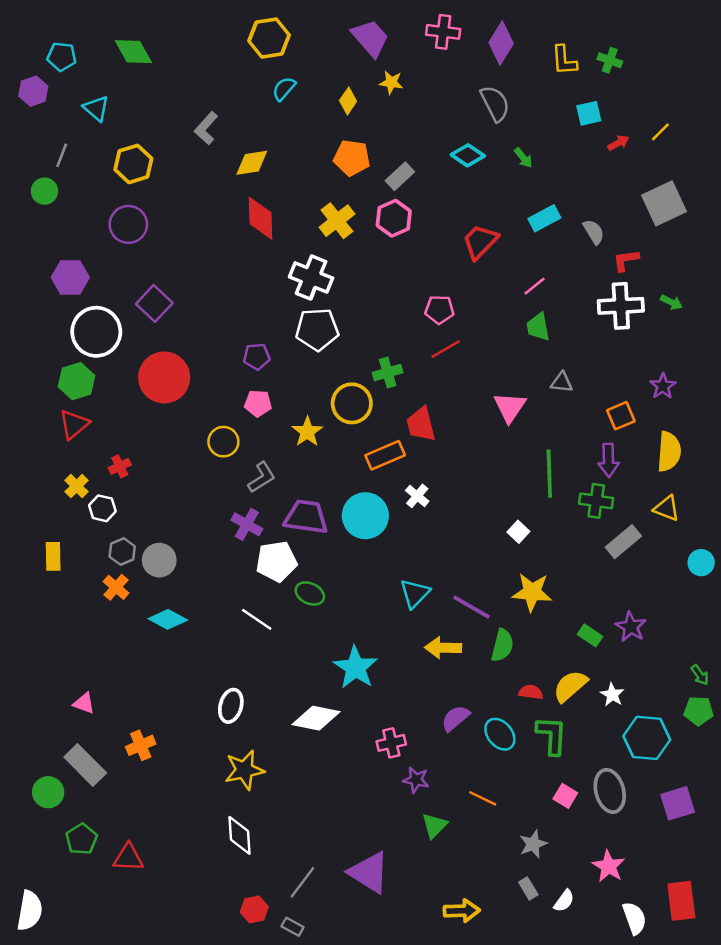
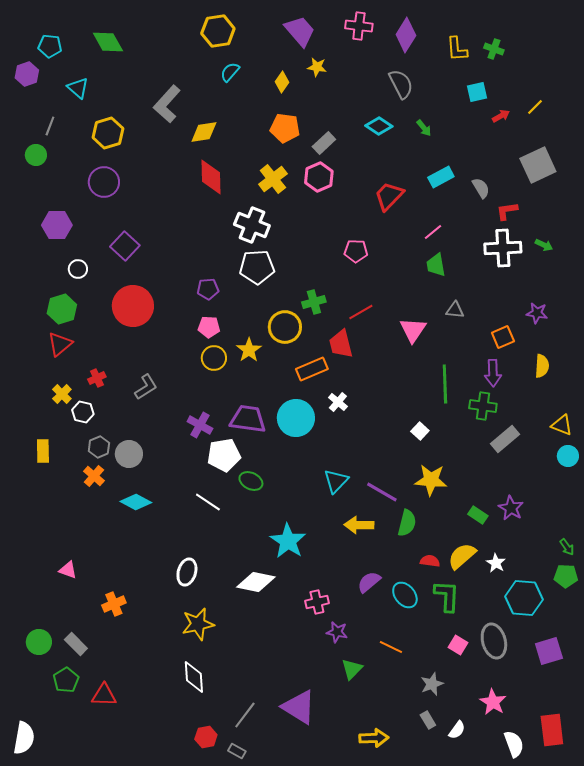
gray L-shape: (206, 128) -> (167, 104), size x1.4
white circle: (96, 332) -> (78, 269), size x0.5
red line: (446, 349) -> (361, 312), moved
purple star: (663, 386) -> (537, 313), turned -30
yellow circle: (223, 442) -> (214, 358), moved
yellow semicircle: (669, 452) -> (542, 366), size x0.7
gray L-shape: (262, 477) -> (146, 387), moved
yellow triangle: (667, 508) -> (562, 425), moved
gray rectangle: (85, 765) -> (76, 644), moved, size x0.7

